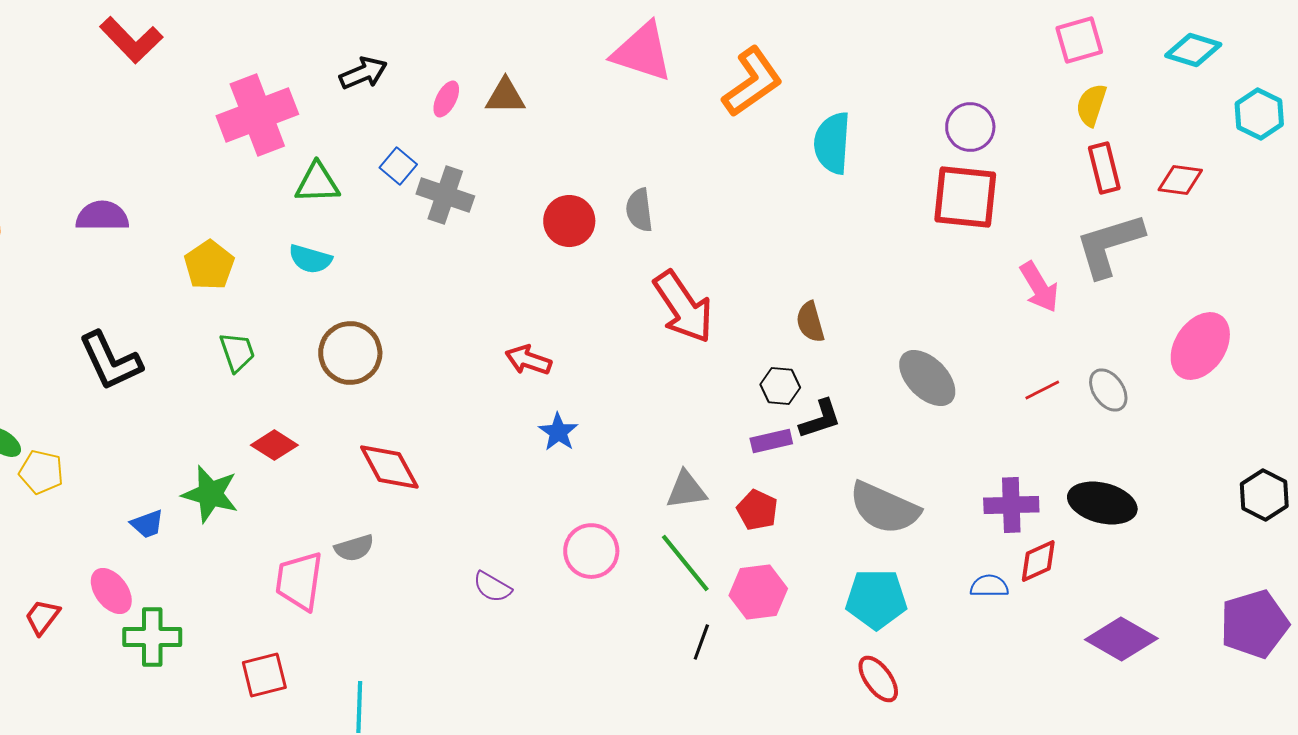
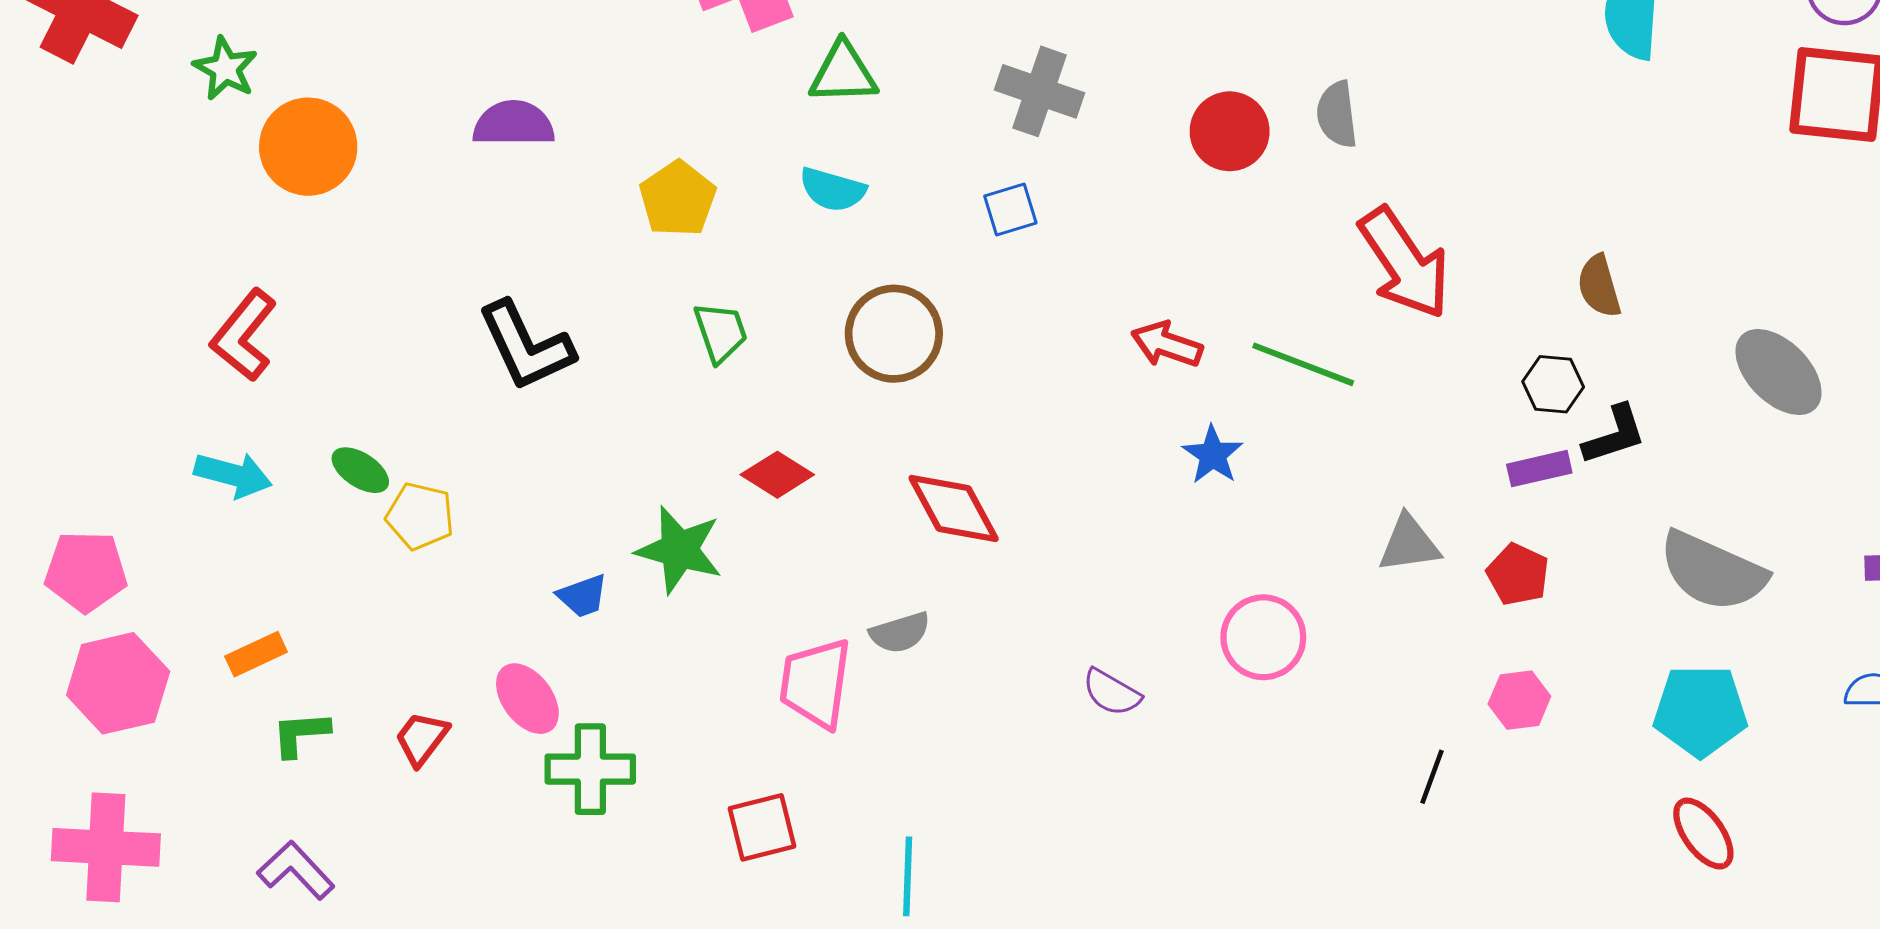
blue square: (398, 166) -> (1010, 209), moved, turned 33
green line: (685, 563) -> (1303, 364), moved, turned -30
pink hexagon: (758, 592) -> (1519, 700), size x0.7

